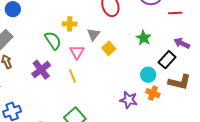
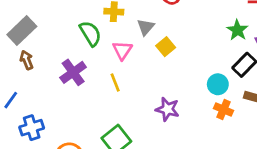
green star: (144, 38) -> (237, 30), moved
purple star: (129, 100) -> (167, 109), moved

